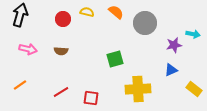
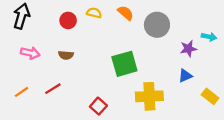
green square: (115, 59) -> (124, 64), size x1.4
red line: (61, 92) -> (53, 89), moved
red square: (91, 98) -> (98, 106), turned 35

